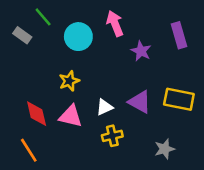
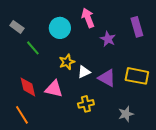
green line: (43, 17) -> (33, 48), moved
yellow star: (69, 81) -> (67, 62), moved
white triangle: (104, 107) -> (84, 72), moved

